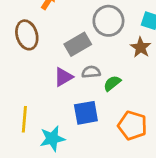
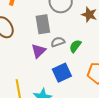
gray rectangle: (78, 44) -> (43, 24), turned -54

